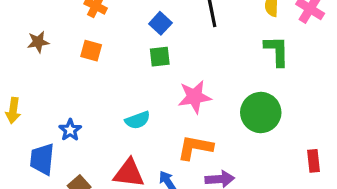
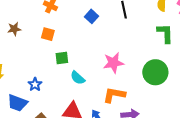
green square: (160, 57) -> (62, 58), moved
cyan semicircle: (138, 120) -> (78, 78), turned 63
blue trapezoid: (42, 159) -> (17, 103), turned -75

